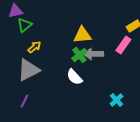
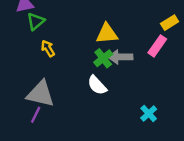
yellow arrow: (34, 47) -> (48, 48), turned -80
gray triangle: (28, 70) -> (41, 94), moved, turned 40

